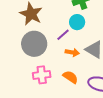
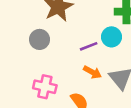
gray circle: (34, 44) -> (40, 39), moved, size x0.6

